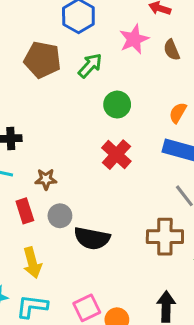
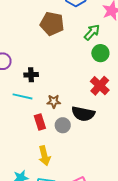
green arrow: (90, 66) -> (92, 32), moved
black semicircle: (92, 238) -> (83, 114), moved

